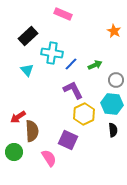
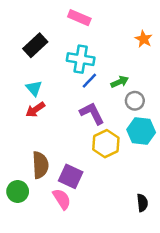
cyan cross: (52, 53) -> (81, 59), moved
gray circle: (116, 80) -> (135, 101), moved
red arrow: (18, 117) -> (35, 110), moved
black semicircle: (113, 130) -> (142, 203), moved
purple square: (68, 140) -> (71, 176), moved

